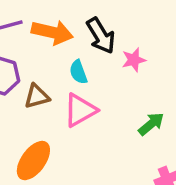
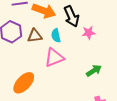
brown triangle: (37, 96) -> (35, 36), moved

